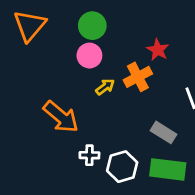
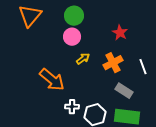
orange cross: (138, 77) -> (113, 63), moved

